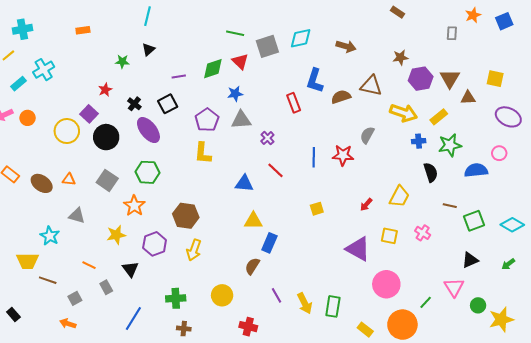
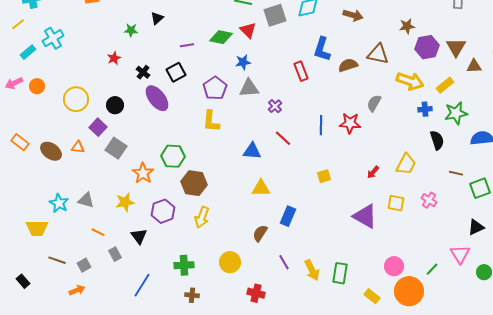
green diamond: (213, 69) -> (221, 37), turned 30
purple square: (89, 114) -> (98, 127), moved
black circle: (106, 137) -> (115, 105), size x0.7
green hexagon: (147, 172) -> (173, 156), moved
gray triangle: (77, 216) -> (86, 200), moved
blue rectangle: (269, 243) -> (288, 216), moved
brown line: (48, 280) -> (57, 260), moved
pink circle: (386, 284) -> (394, 266), moved, size x0.7
orange arrow: (68, 324) -> (77, 290), turned 140

